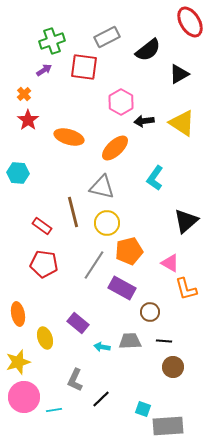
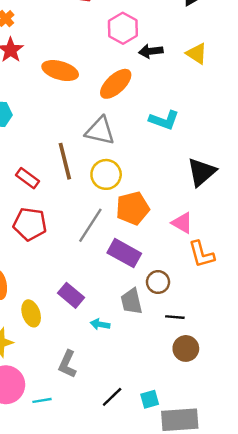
yellow triangle: (182, 123) -> (197, 54), size x0.7
cyan L-shape: (155, 178) -> (164, 120), turned -105
gray trapezoid: (130, 341) -> (131, 301), moved, turned -100
black line: (101, 399) -> (112, 397), moved
cyan square: (143, 409) -> (150, 399), turned -35

